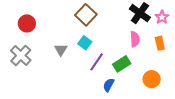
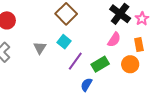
pink semicircle: (135, 39) -> (114, 40), turned 35
orange circle: (152, 79) -> (130, 64), moved

